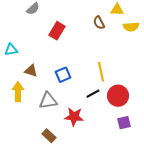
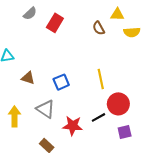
red rectangle: (57, 31) -> (55, 23), moved
yellow arrow: (18, 92) -> (14, 116), moved
black line: (93, 94) -> (99, 117), moved
gray triangle: (48, 101) -> (46, 109), turned 42

